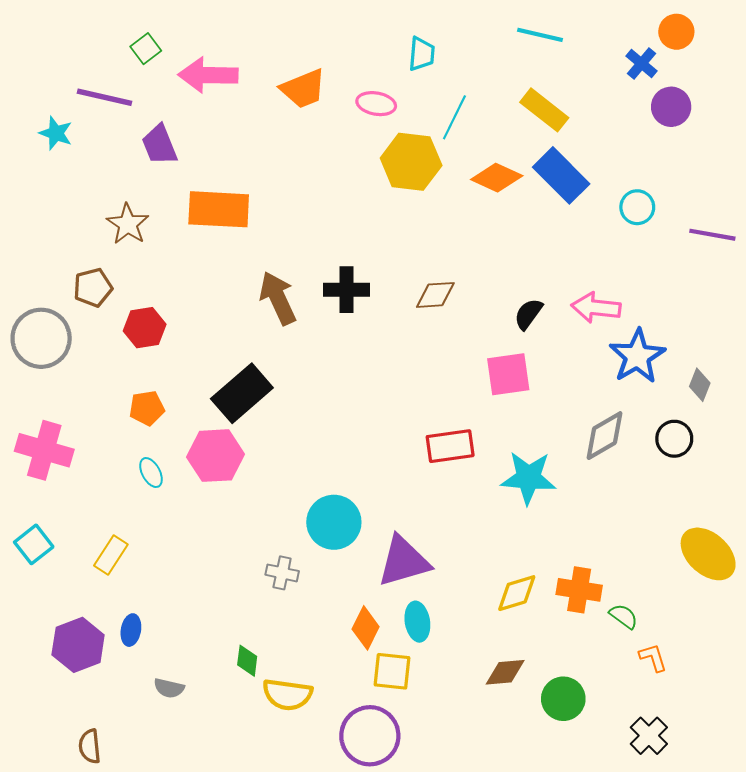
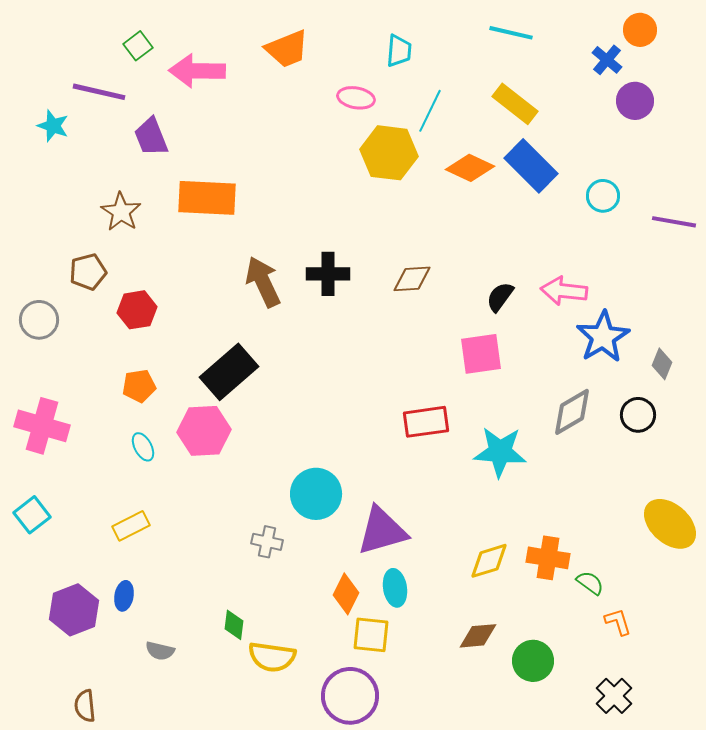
orange trapezoid: (303, 89) -> (287, 49), moved
gray circle: (41, 338) -> (39, 320), size x0.7
yellow rectangle: (111, 555) -> (131, 526), moved, turned 30

